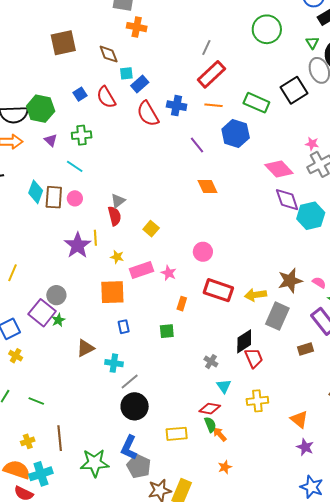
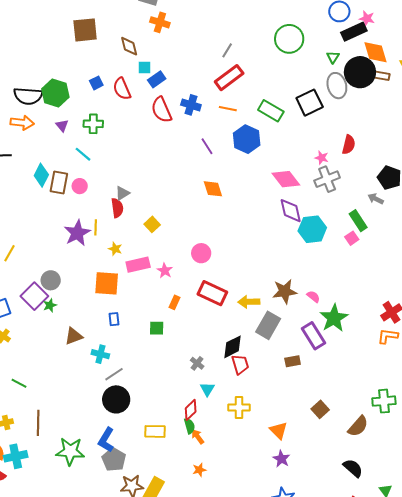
red diamond: (210, 409) -> (191, 410), turned -60

